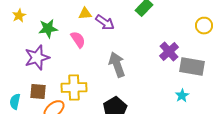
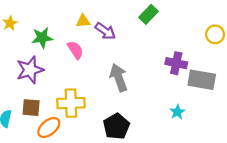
purple cross: (169, 52) -> (176, 63), turned -36
cyan star: (182, 96) -> (177, 112), moved

